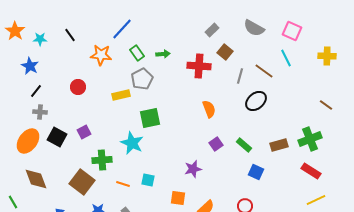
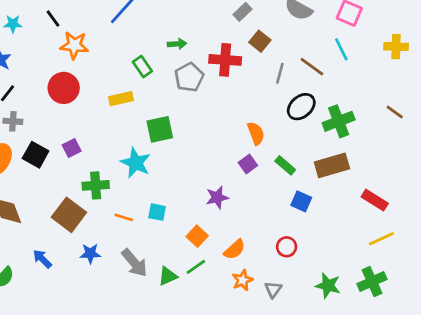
green rectangle: (137, 53) -> (142, 67), moved
orange star: (101, 55) -> (74, 45), moved
gray pentagon: (142, 79) -> (189, 77), moved
red circle: (78, 87) -> (64, 88), size x1.5
orange semicircle: (209, 109) -> (256, 133), moved
green cross: (310, 139) -> (339, 121), moved
brown rectangle: (279, 145) -> (332, 165), size x1.4
orange square: (178, 198) -> (197, 236), turned 35

